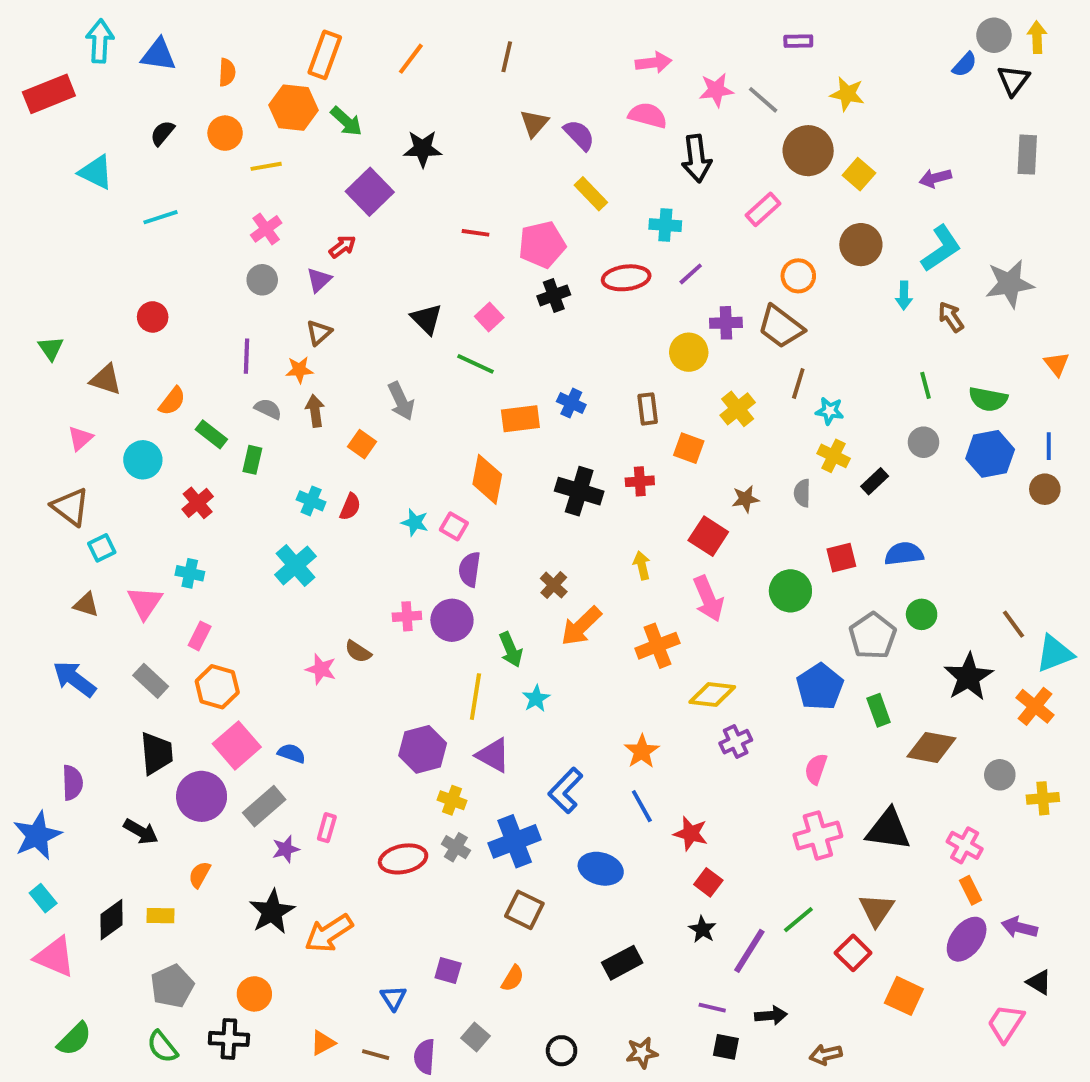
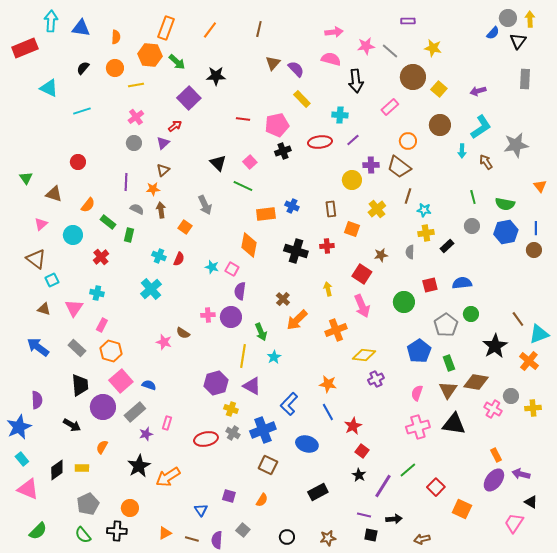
yellow cross: (834, 456) -> (426, 233), turned -35
orange star: (642, 751) -> (328, 384), turned -30
red star: (691, 834) -> (353, 426), turned 30
pink cross: (965, 845) -> (493, 409), moved
brown triangle: (877, 910) -> (448, 390), moved

